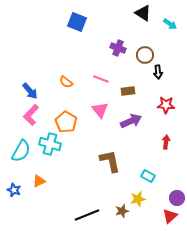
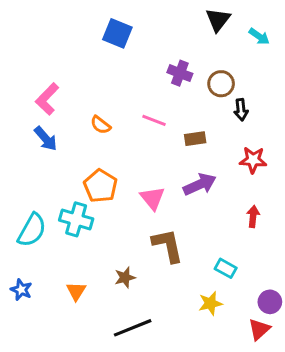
black triangle: (143, 13) -> (218, 20), turned 36
pink triangle: (100, 110) -> (152, 198), moved
pink L-shape: (31, 115) -> (47, 99), moved
orange triangle: (39, 181) -> (76, 291), moved, turned -32
brown star: (122, 211) -> (125, 277), moved

